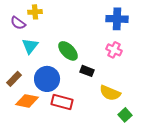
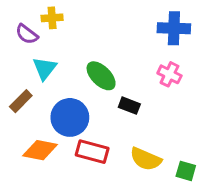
brown rectangle: (14, 79) -> (21, 101), moved
yellow semicircle: (110, 93) -> (146, 159), moved
green square: (125, 115) -> (186, 171), turned -32

